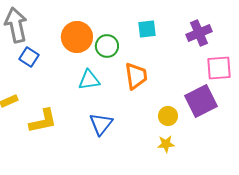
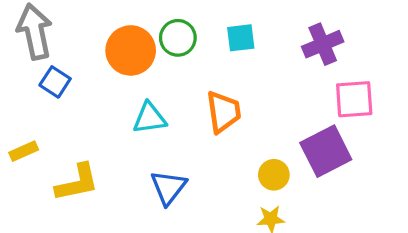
green circle: (107, 46) -> (178, 38), moved

